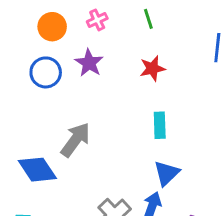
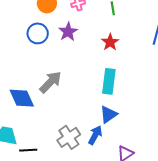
red star: (152, 68) -> (110, 42), turned -30
cyan rectangle: (160, 125) -> (109, 81), size x1.4

